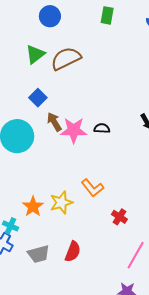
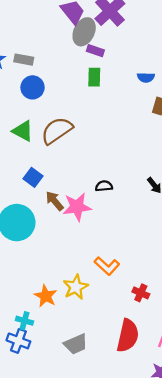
green triangle: (35, 54) -> (23, 131), turned -45
black semicircle: (102, 128) -> (104, 186), moved
red semicircle: (73, 252) -> (128, 336), moved, size x1.4
gray trapezoid: (39, 254) -> (76, 344), moved

